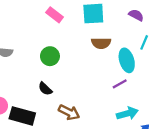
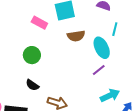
pink rectangle: (55, 15) -> (39, 23), moved

